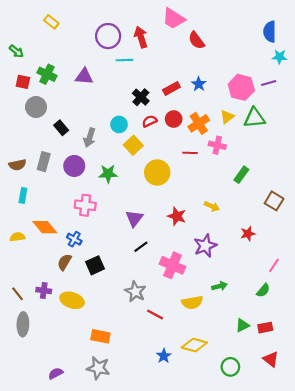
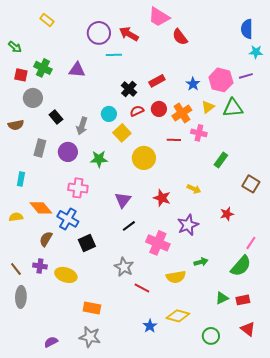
red arrow: (141, 37) -> (129, 34), turned -42
blue star: (199, 84) -> (193, 84), moved
brown semicircle: (17, 165) -> (16, 125), moved
blue cross: (74, 239) -> (68, 219), size x1.5
brown semicircle: (64, 262) -> (46, 239), moved
green semicircle: (263, 290) -> (241, 266), size x1.6

